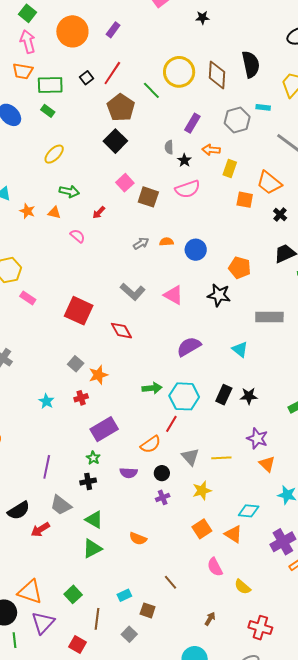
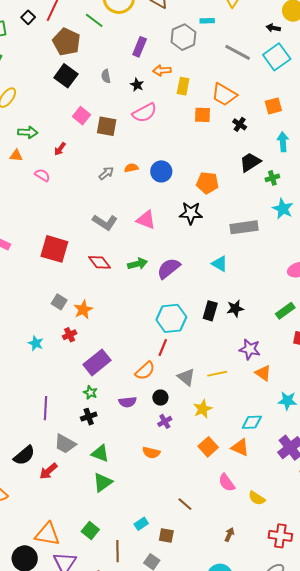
gray semicircle: (169, 147) -> (106, 76), moved
green arrow: (152, 388) -> (138, 264), moved
orange semicircle: (138, 539) -> (151, 453), moved

